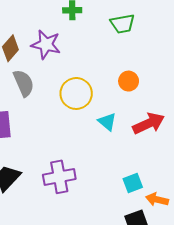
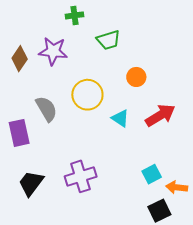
green trapezoid: (123, 24) -> (108, 40), moved
gray semicircle: (24, 83) -> (46, 109), moved

